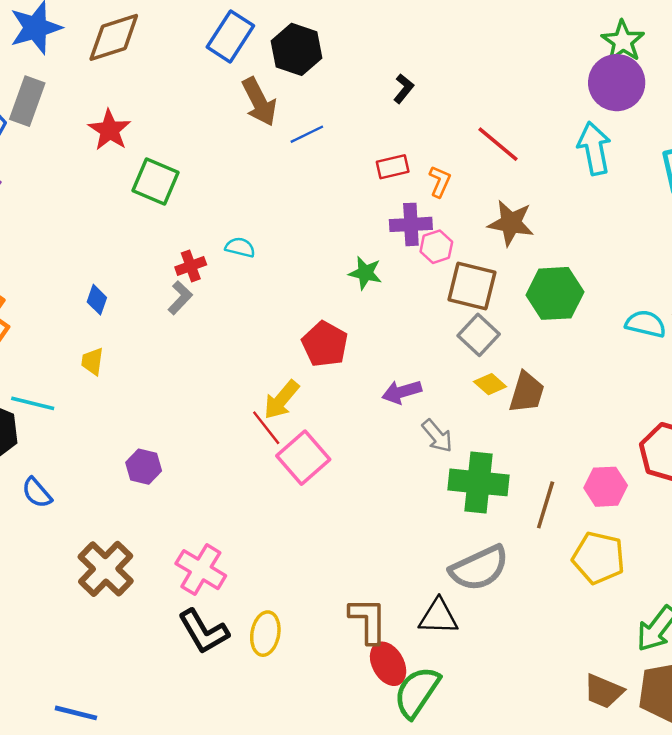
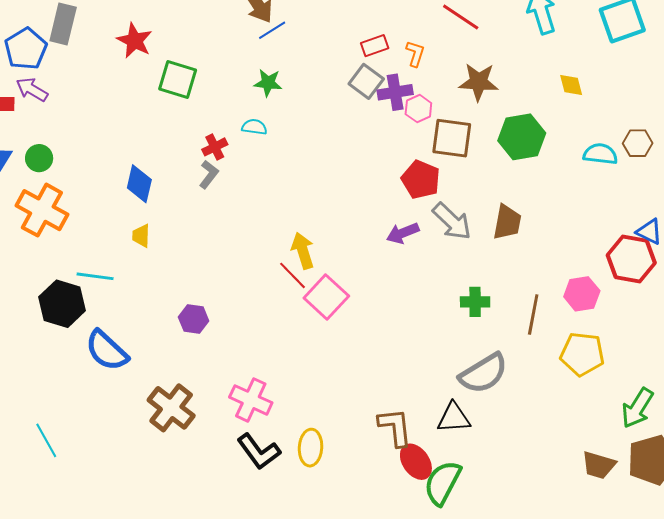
blue line: (307, 134) -> (272, 30), moved
green star: (365, 273) -> (268, 83), moved
blue diamond: (97, 300) -> (139, 184), size x1.5
gray square: (479, 335) -> (366, 81), moved
red pentagon: (325, 344) -> (421, 180), moved
yellow diamond: (490, 384) -> (571, 85), moved, turned 40
yellow arrow: (281, 400) -> (303, 251), turned 129
gray arrow: (437, 436) -> (452, 221), moved, size x1.4
green cross: (478, 482) -> (475, 302), size x0.6
blue semicircle: (37, 493) -> (107, 351), size x1.6

